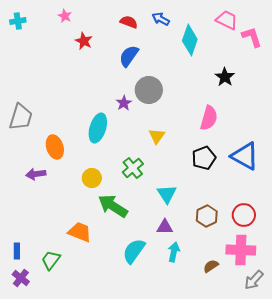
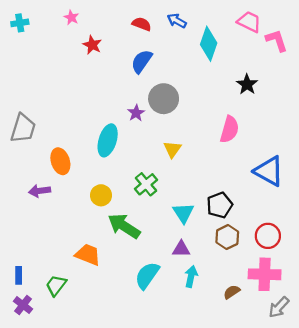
black pentagon: (204, 158) -> (220, 205), moved

